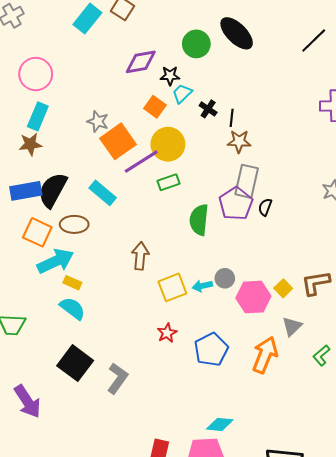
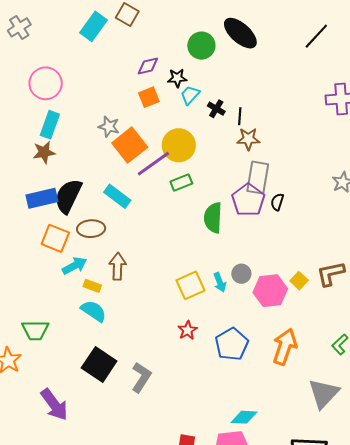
purple diamond: (141, 62) -> (148, 66), size x0.7
orange square: (155, 107) -> (149, 97), moved, turned 35
brown arrow: (140, 256) -> (118, 266), moved
cyan arrow: (55, 261) -> (75, 266), size x0.7
cyan arrow: (202, 286) -> (220, 282), turned -96
gray triangle: (292, 326) -> (324, 393), moved, size x1.6

